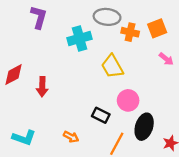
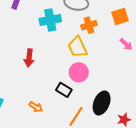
orange cross: (130, 32) -> (89, 25), moved, turned -35
red arrow: (42, 87) -> (29, 58), moved
pink circle: (128, 100) -> (79, 72), moved

